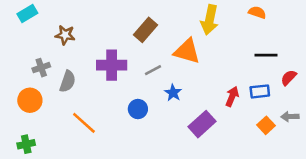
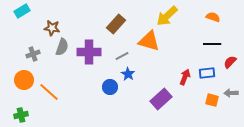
orange semicircle: (257, 12) -> (213, 17), moved
yellow arrow: (210, 20) -> (167, 16), turned 35
gray semicircle: (68, 81) -> (62, 47), moved
blue star: (173, 93) -> (128, 74), moved
orange line: (84, 123) -> (49, 92), moved
orange square: (266, 125) -> (212, 100), turned -32

